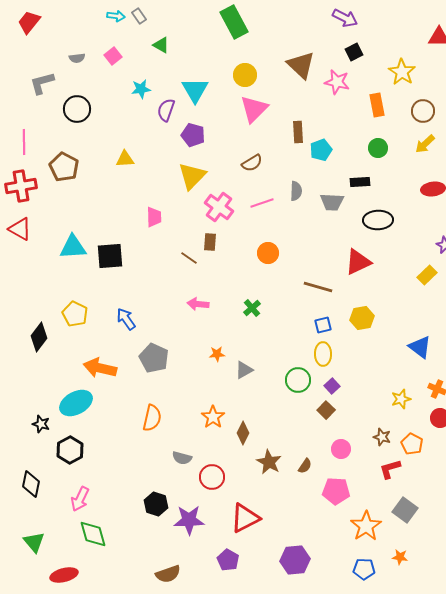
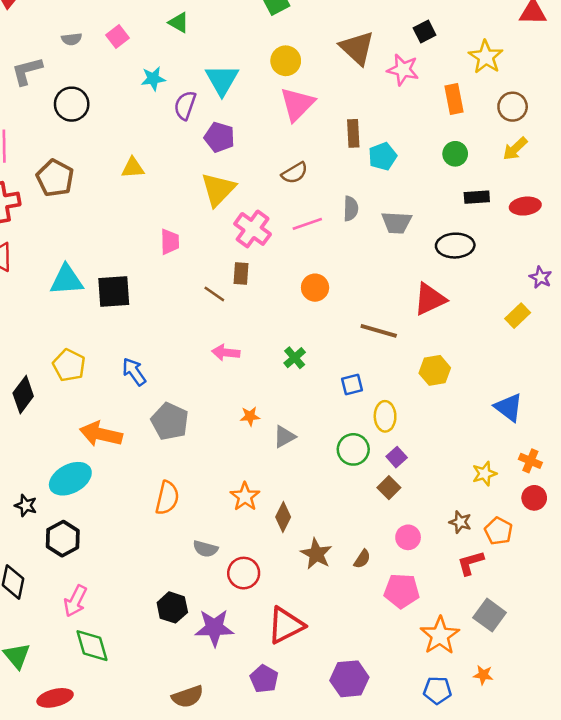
black rectangle: (360, 182) -> (477, 197), moved
blue square: (323, 325) -> (352, 384), moved

